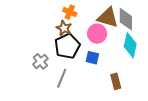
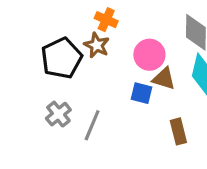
brown triangle: (108, 17) -> (164, 79), moved, size x0.7
black pentagon: (67, 46) -> (62, 58), moved
gray cross: (40, 61) -> (58, 114), moved

